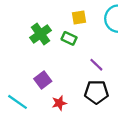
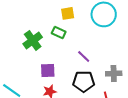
green cross: (41, 34) -> (33, 40), moved
purple square: (43, 80) -> (48, 70), moved, turned 35

